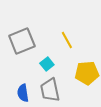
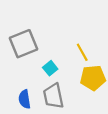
yellow line: (67, 40) -> (82, 52), moved

